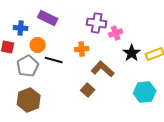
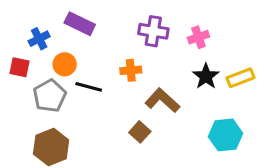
blue cross: (21, 28) -> (39, 39), turned -32
pink cross: (116, 33) -> (198, 37), moved

